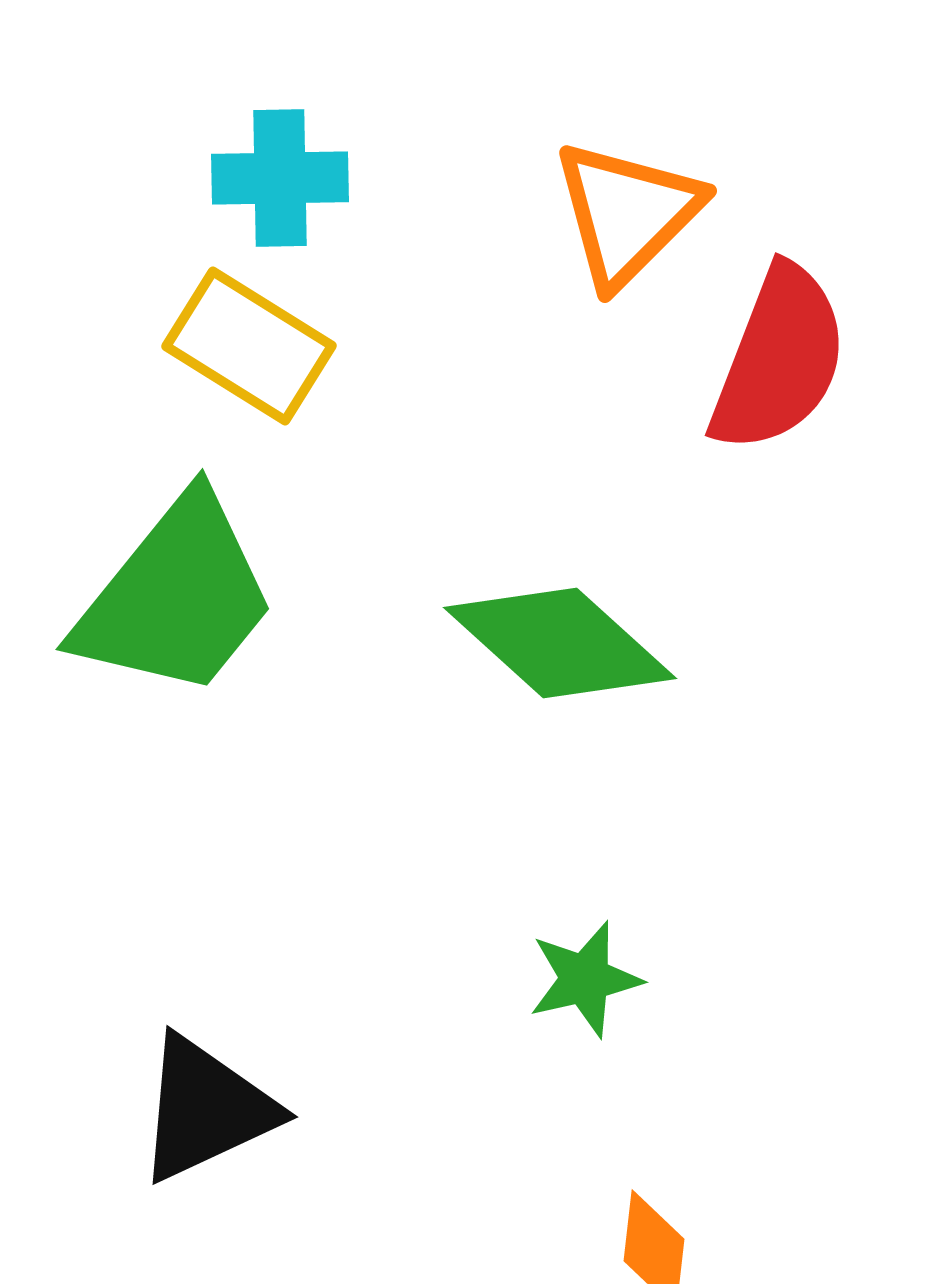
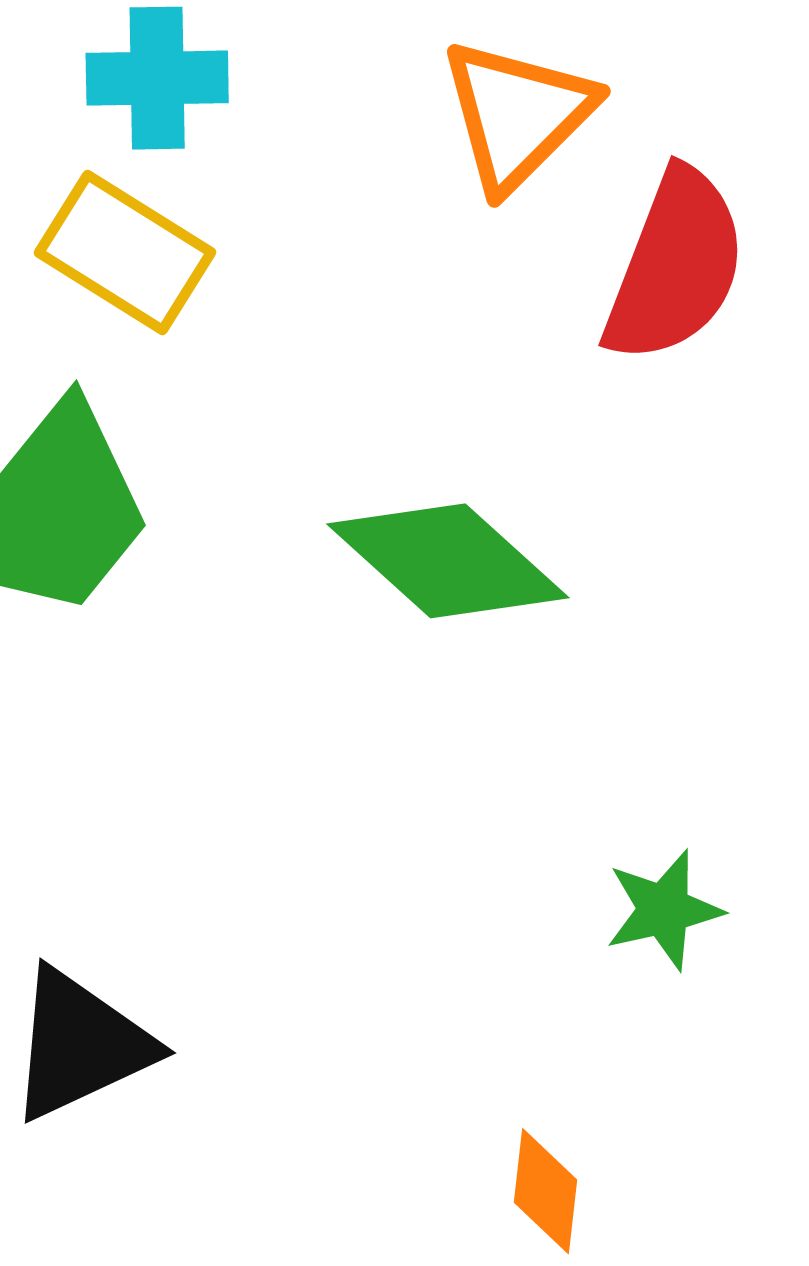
green star: (585, 979) -> (664, 910), moved

